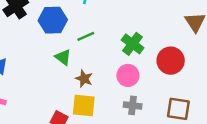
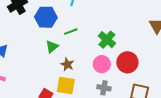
green triangle: (63, 57) -> (52, 47), turned 40
red circle: (171, 61) -> (127, 62), moved

